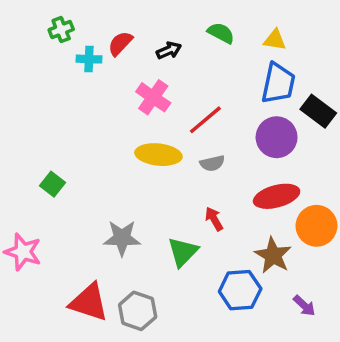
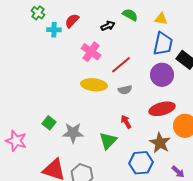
green cross: (61, 30) -> (38, 13), turned -32
black arrow: (169, 50) -> (108, 26), moved
green square: (52, 184) -> (49, 123), moved

